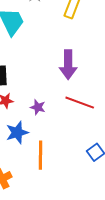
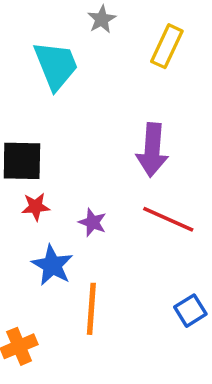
blue star: (17, 133) -> (52, 265), turned -30

